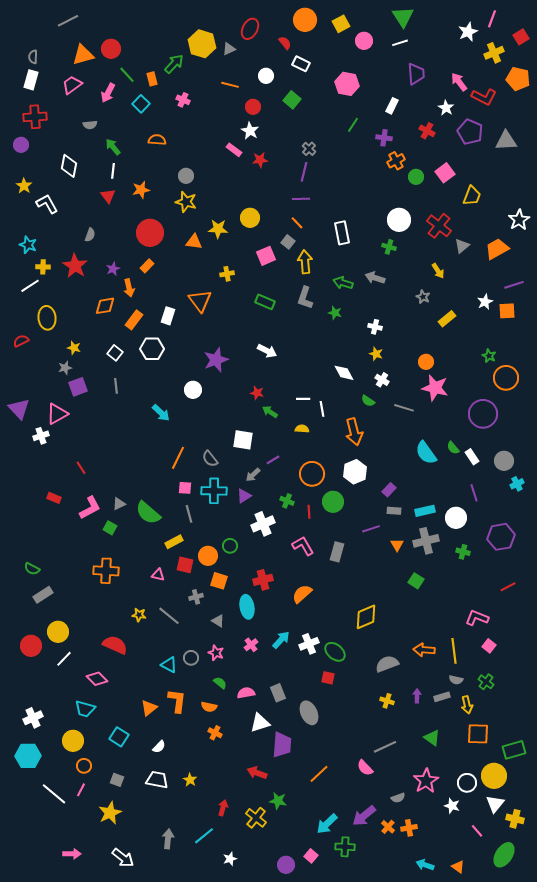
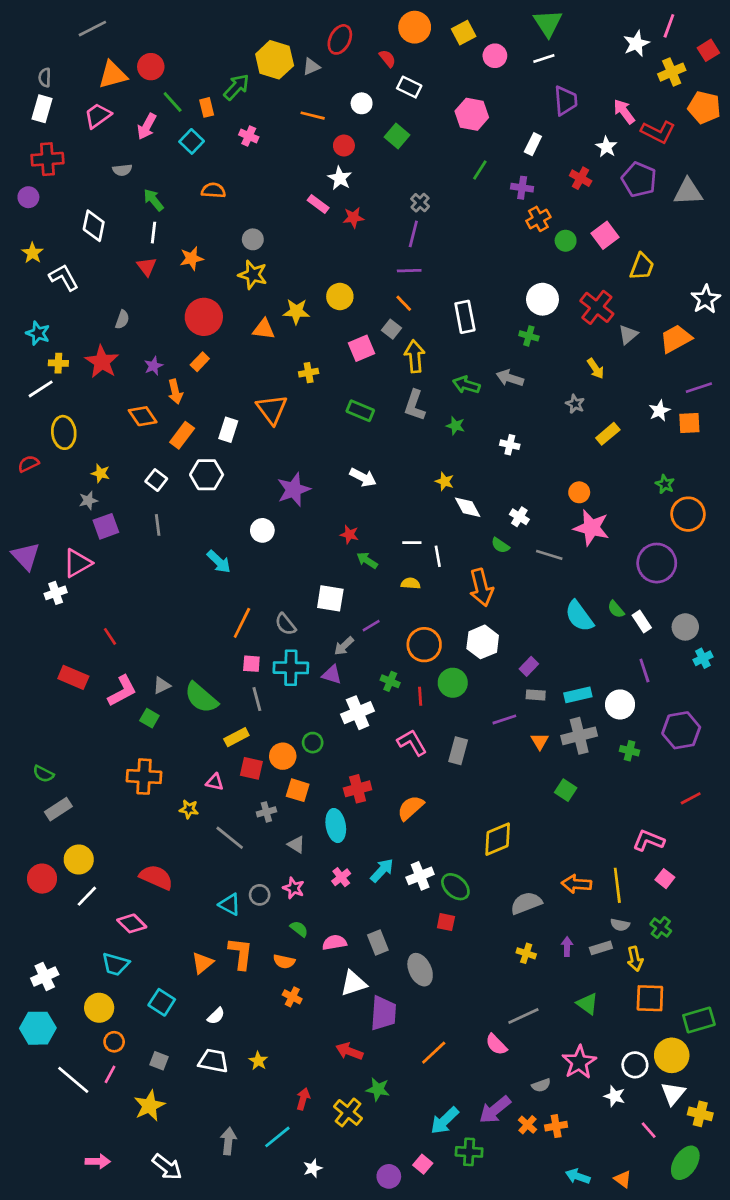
orange diamond: (105, 306) -> (143, 416), turned 65
yellow star: (376, 354) -> (445, 481), moved
purple triangle: (244, 496) -> (332, 675), turned 49
red rectangle: (54, 498) -> (73, 677), size x1.5
yellow star: (139, 615) -> (189, 809), moved

